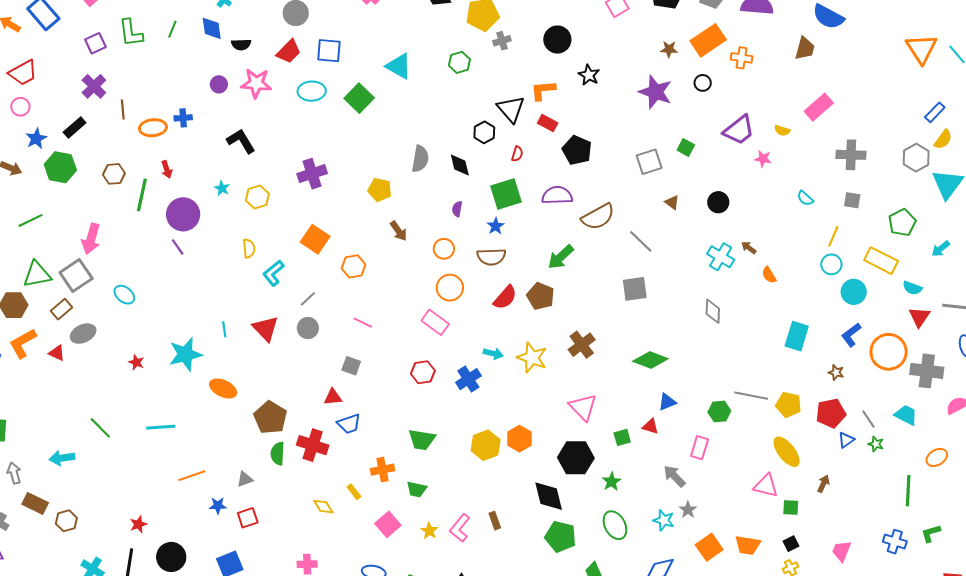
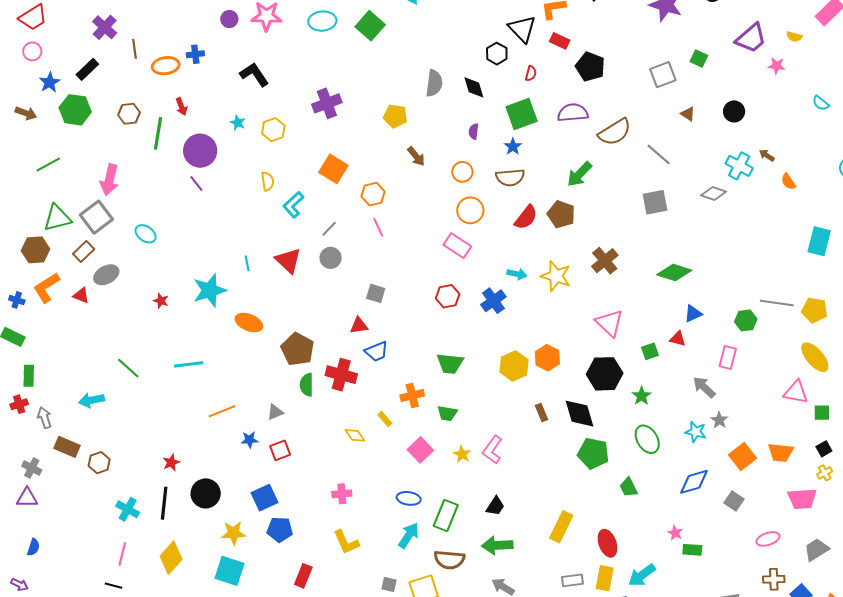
gray diamond: (713, 311) -> (714, 193), moved, turned -70
pink line: (363, 323) -> (378, 227), moved, turned 42
brown rectangle: (495, 521) -> (541, 412), moved

